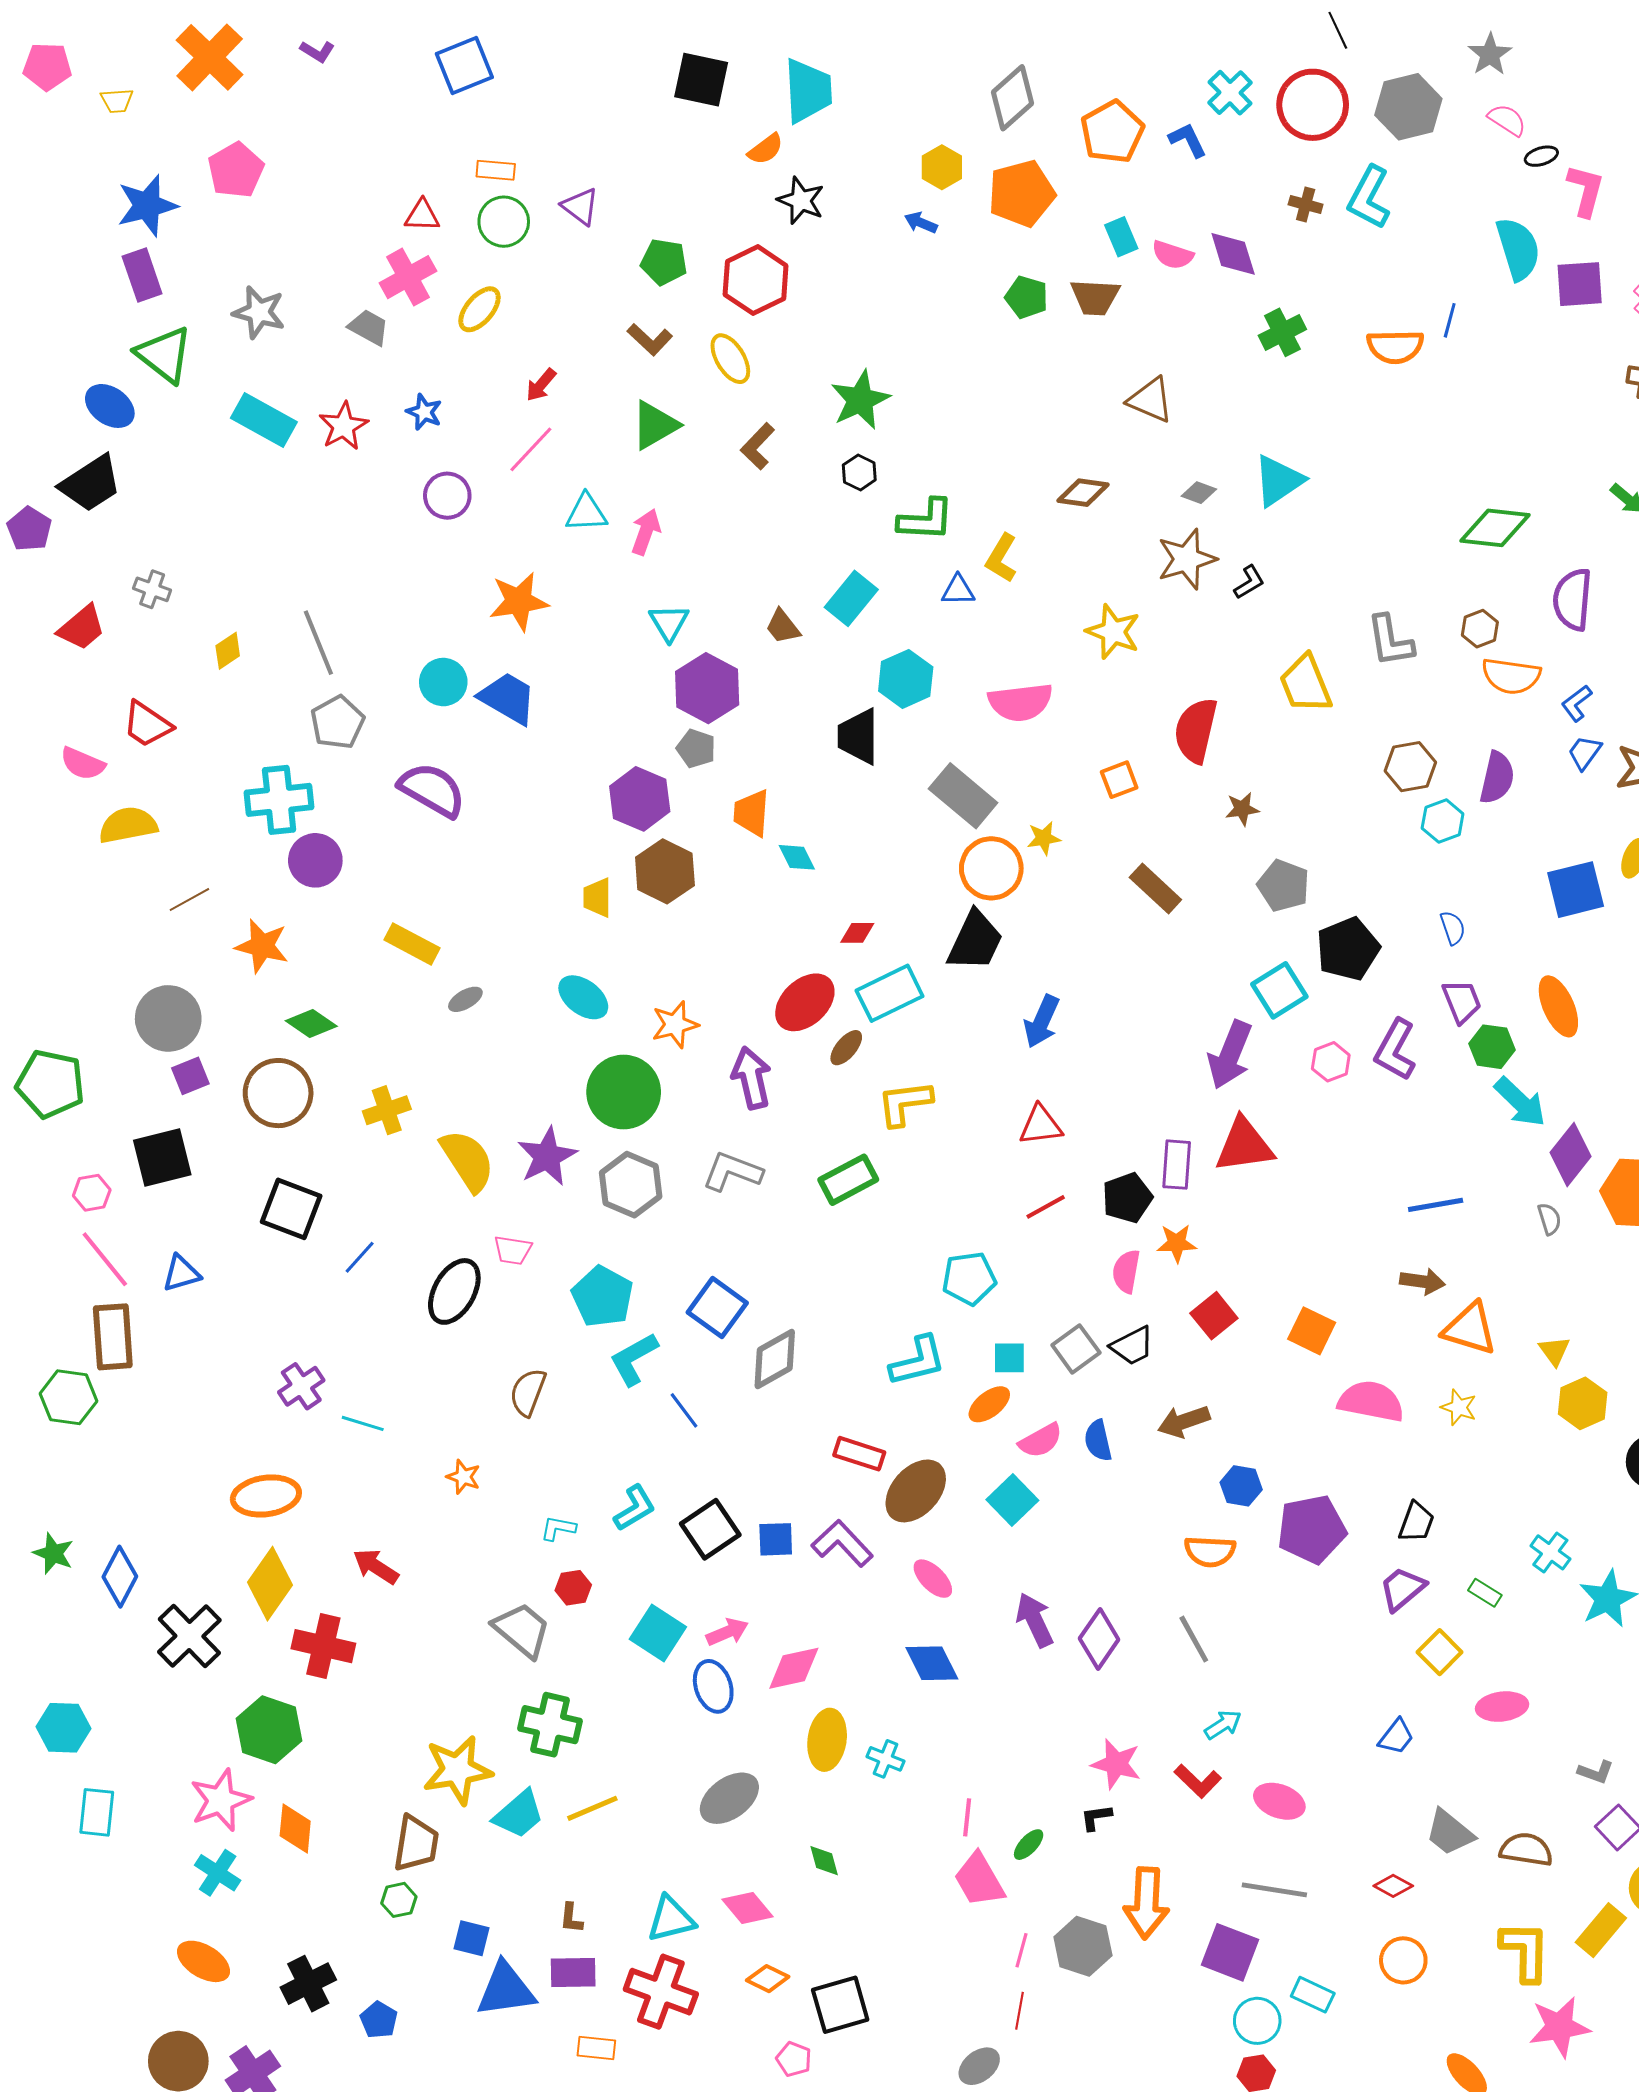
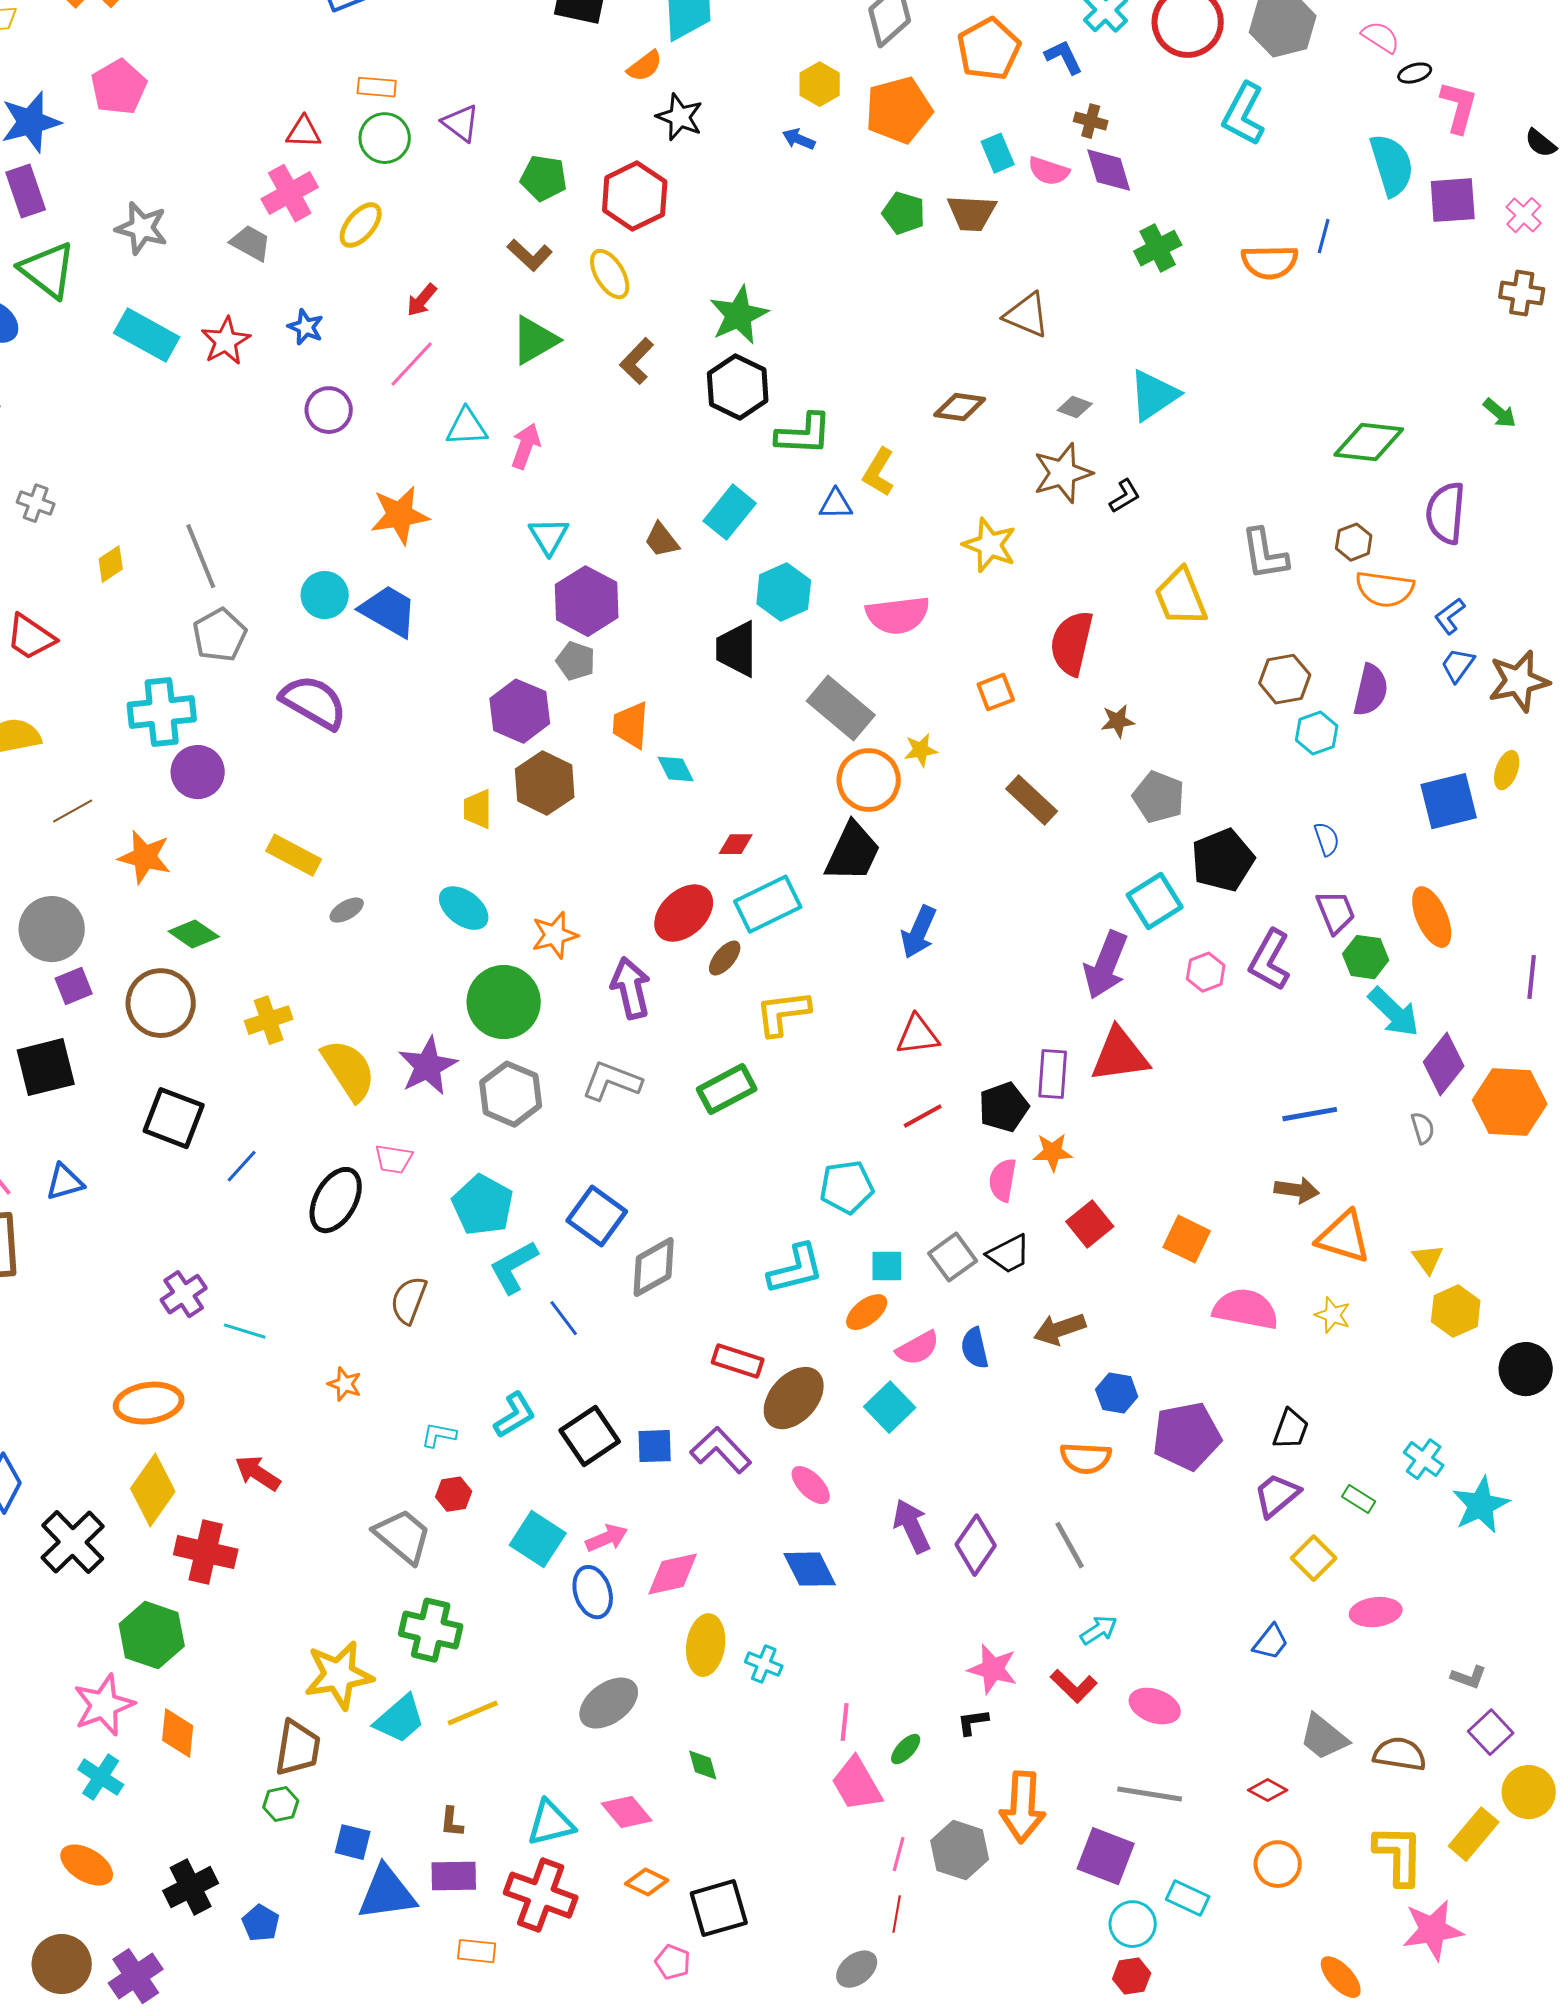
brown cross: (1306, 204) -> (1091, 121), moved
black hexagon: (859, 472) -> (738, 387), size x1.8

